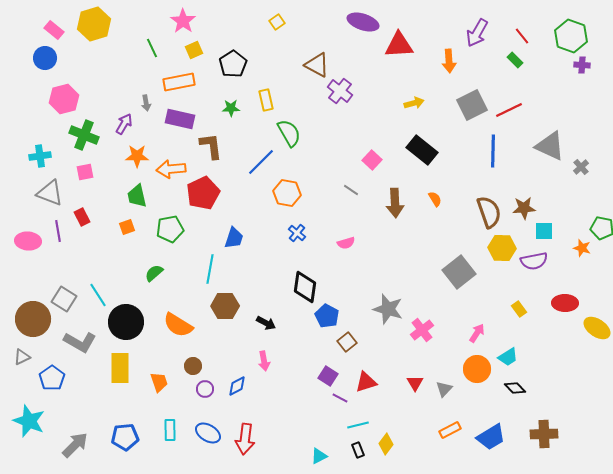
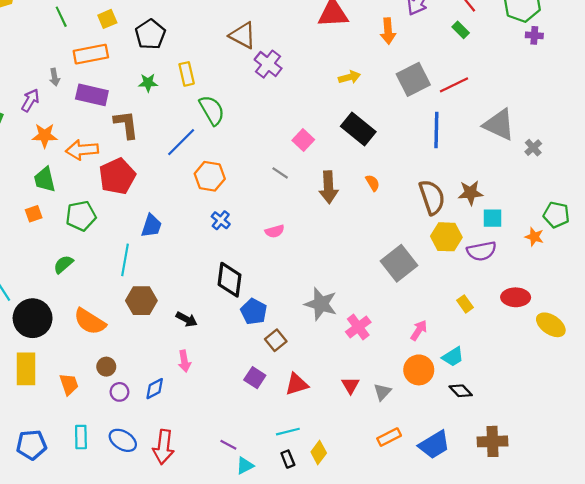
purple line: (340, 398) -> (228, 445), moved

